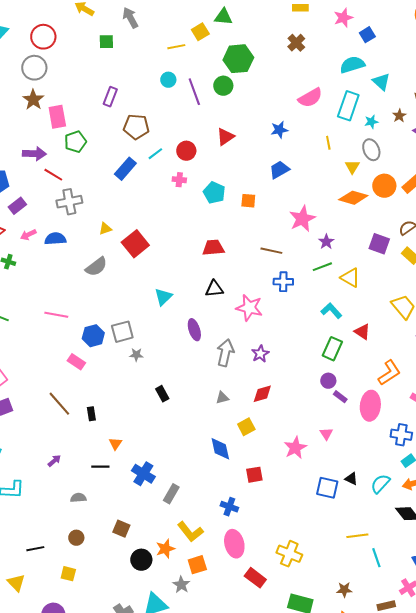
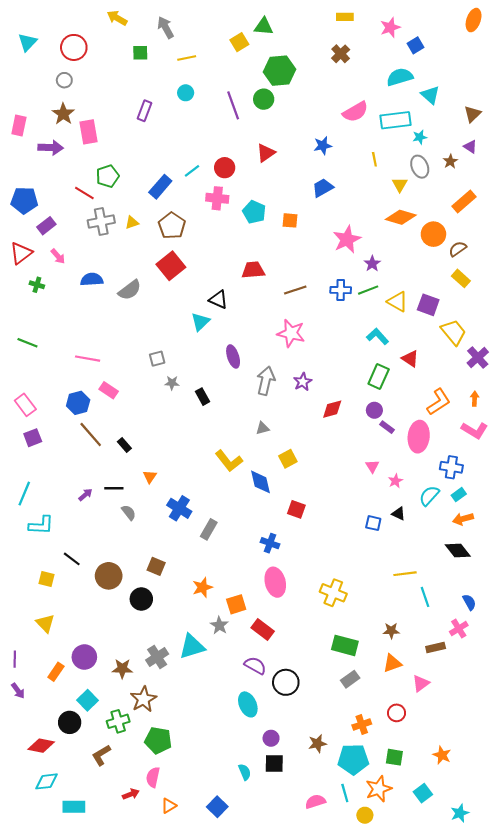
yellow line: (176, 47) -> (187, 58), moved
gray circle: (34, 68) -> (64, 80), size x0.6
cyan circle: (168, 80) -> (186, 93), moved
cyan rectangle: (348, 106) -> (395, 120), turned 64
brown star: (399, 116) -> (450, 161), moved
brown pentagon: (136, 127) -> (172, 226), moved, turned 30
green pentagon: (75, 142) -> (108, 176), moved
purple arrow: (34, 154) -> (51, 148), moved
pink cross: (179, 180) -> (217, 198), size x1.5
orange circle: (384, 186) -> (433, 234), moved
yellow triangle: (105, 229) -> (132, 223), moved
pink arrow: (28, 235) -> (58, 256), turned -105
blue semicircle: (55, 239) -> (92, 279), moved
purple square: (379, 244) -> (428, 305), moved
brown line: (271, 251) -> (295, 290), moved, turned -30
blue cross: (283, 282) -> (341, 290), moved
black triangle: (214, 289) -> (218, 300), moved, turned 30
pink line: (56, 315) -> (88, 359), moved
gray square: (122, 332) -> (157, 359), size x0.7
blue hexagon: (93, 336) -> (78, 403), moved
black rectangle: (162, 394) -> (202, 397), moved
red diamond: (262, 394) -> (332, 409), moved
black rectangle: (91, 414) -> (124, 445), turned -32
pink star: (295, 448) -> (395, 481), moved, size x0.6
black line: (100, 467) -> (114, 488), moved
red square: (254, 475) -> (296, 509), turned 30
cyan semicircle: (380, 484) -> (429, 496), moved
blue square: (327, 488) -> (373, 523), size x0.7
gray semicircle: (78, 498) -> (129, 513), moved, turned 56
yellow L-shape: (190, 532) -> (229, 461), moved
brown circle: (76, 538) -> (109, 576), size x1.6
black line: (35, 549) -> (72, 559), moved, turned 48
black circle: (141, 560) -> (141, 599), moved
yellow square: (68, 574) -> (46, 579), moved
red rectangle: (255, 578) -> (263, 630), moved

